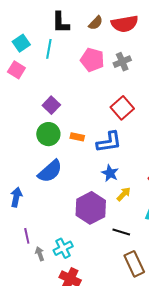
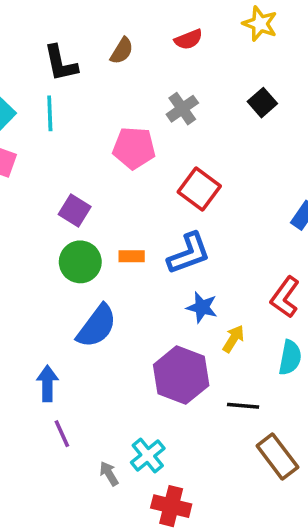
red semicircle: (125, 24) -> (189, 39), moved, size x0.6
pink pentagon: (92, 60) -> (134, 148), moved
purple line: (27, 236) -> (62, 434), moved

